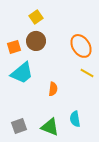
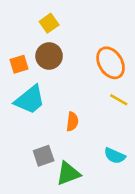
cyan semicircle: (75, 119) -> (115, 156), moved, turned -56
gray square: (19, 126) -> (44, 156), moved
green triangle: (50, 127) -> (68, 173), turned -42

